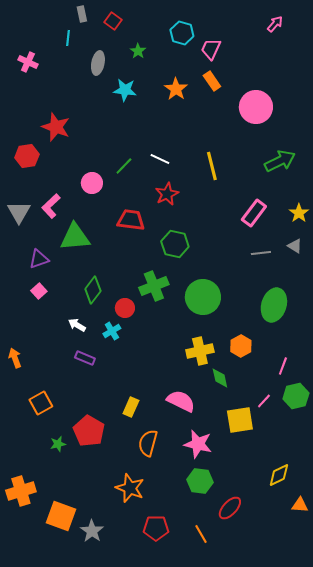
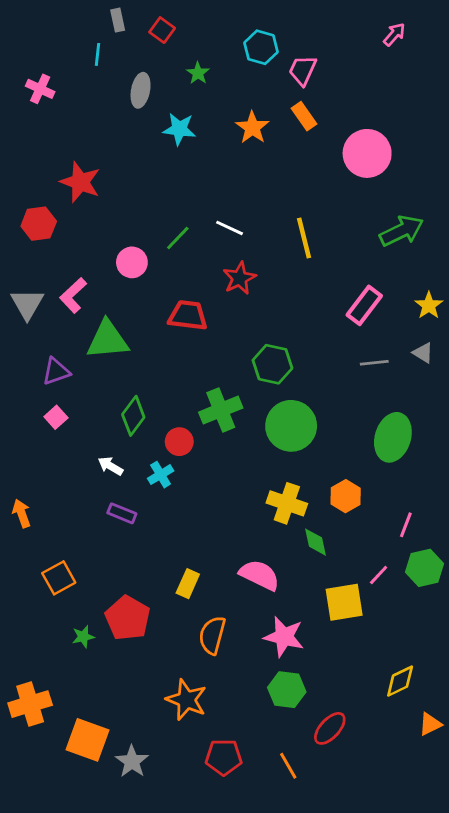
green hexagon: (175, 244) -> (272, 364), moved
yellow cross: (200, 351) -> (287, 503), turned 32
orange triangle: (300, 505) -> (430, 724), turned -30

